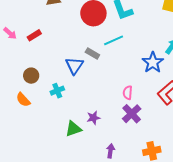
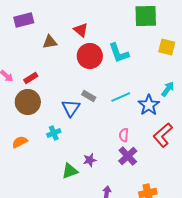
cyan line: (114, 40) -> (121, 97), moved
brown circle: (31, 76) -> (28, 102), moved, size x1.6
orange semicircle: (23, 100) -> (20, 142), turned 105

